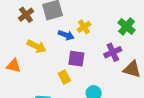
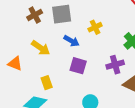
yellow cross: (84, 27) -> (95, 27), moved
yellow rectangle: (64, 77) -> (47, 83), moved

